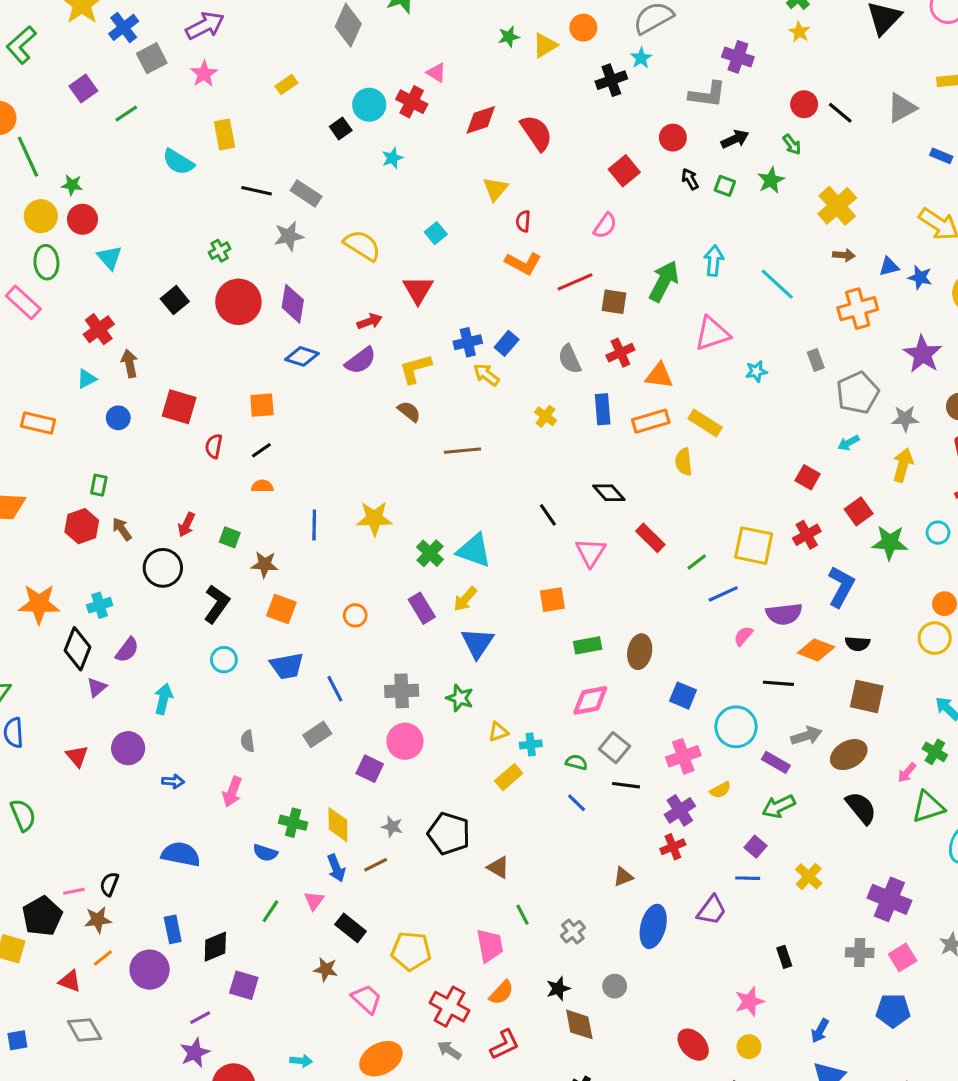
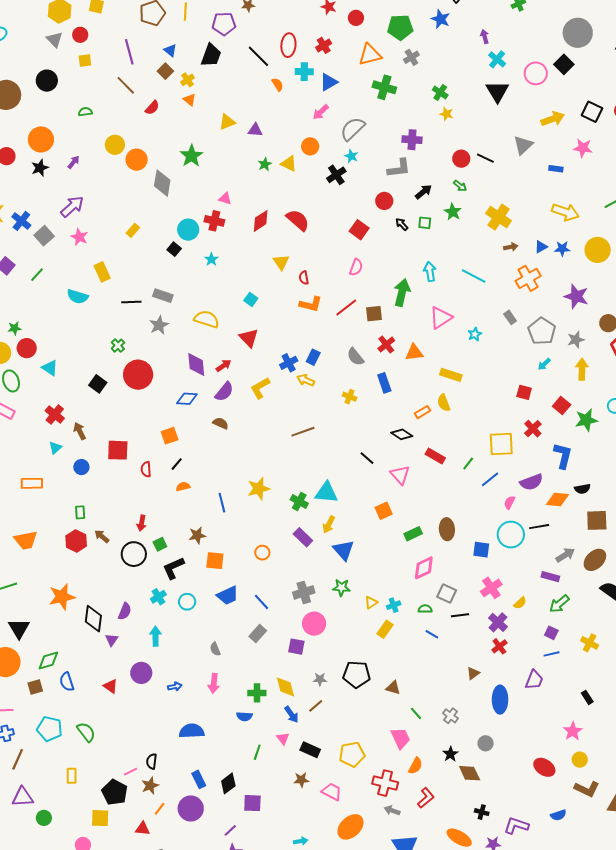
yellow triangle: (545, 45) -> (289, 164), turned -48
purple diamond: (293, 304) -> (196, 364), moved
brown semicircle: (409, 411) -> (221, 423), moved
orange rectangle: (651, 421) -> (423, 412), moved, size x0.7
green square: (230, 537) -> (160, 544), moved, turned -32
black L-shape: (217, 604) -> (173, 568), turned -135
cyan cross: (100, 605) -> (158, 597), moved
cyan circle: (736, 727) -> (511, 535), moved

